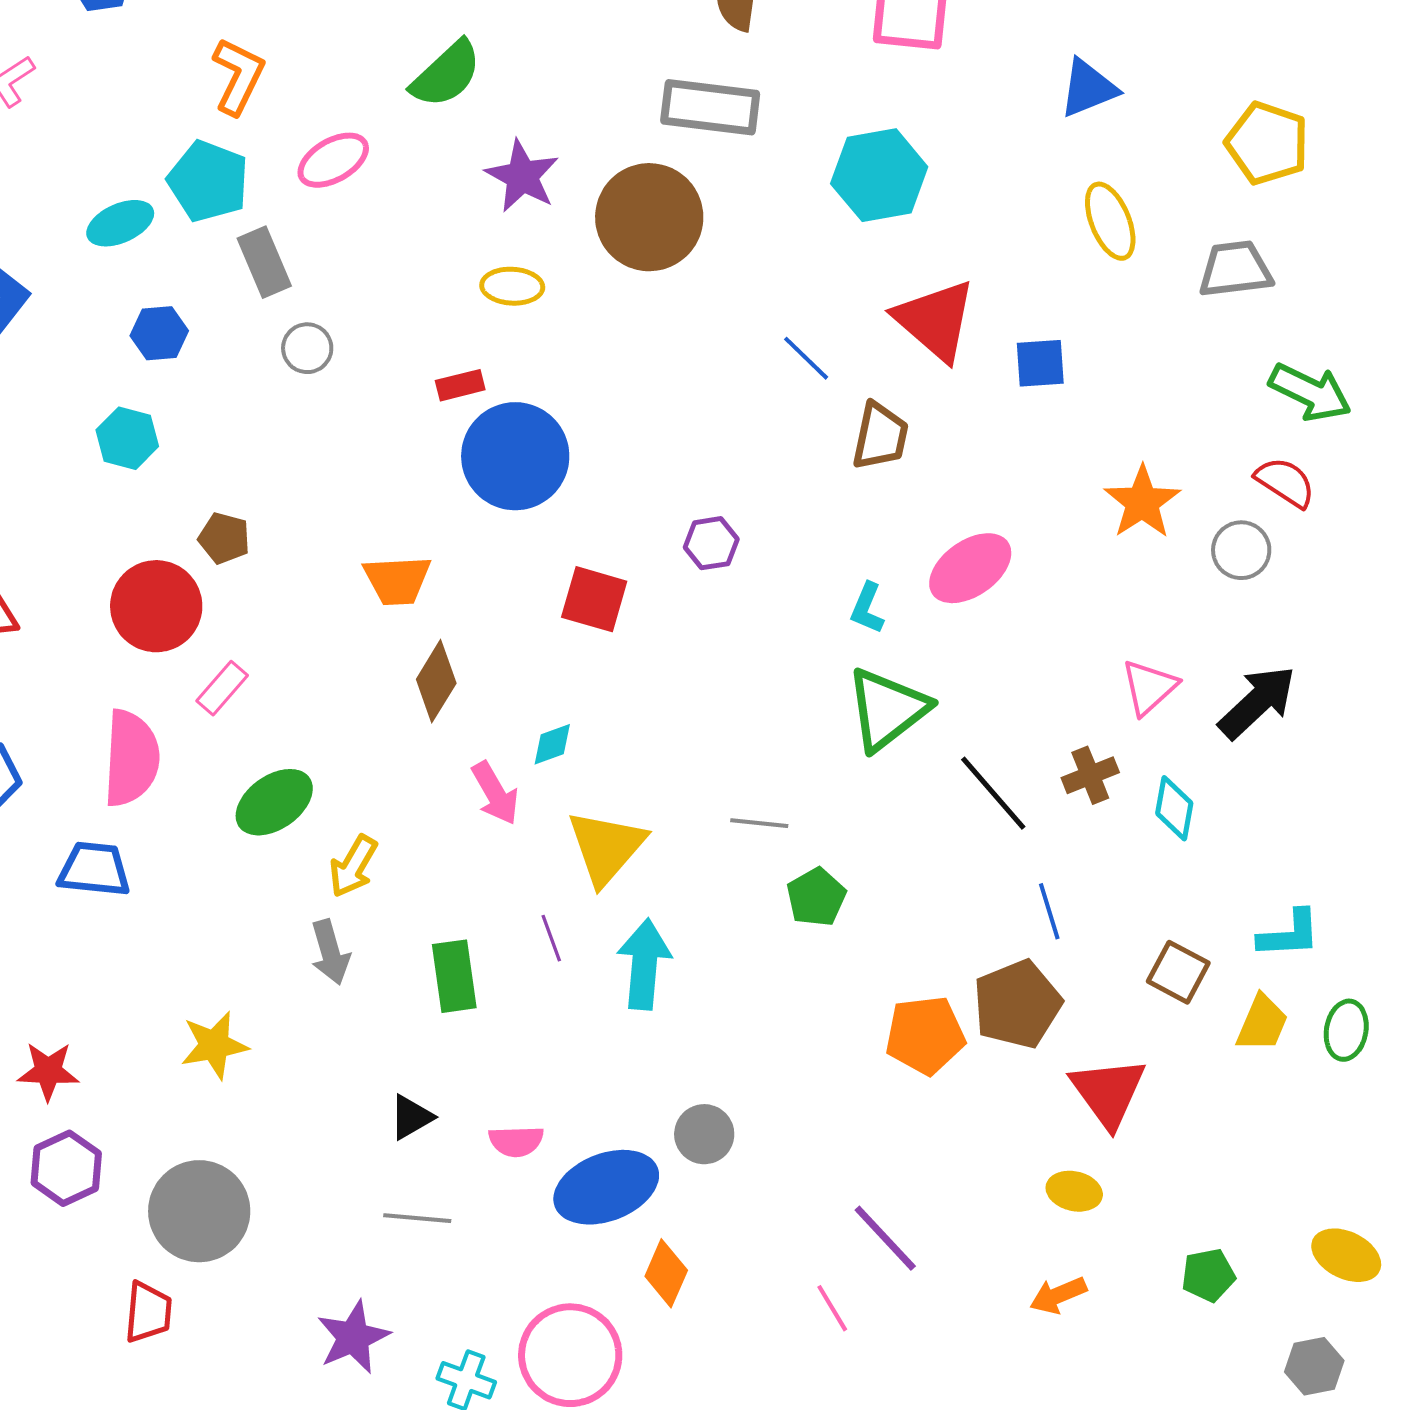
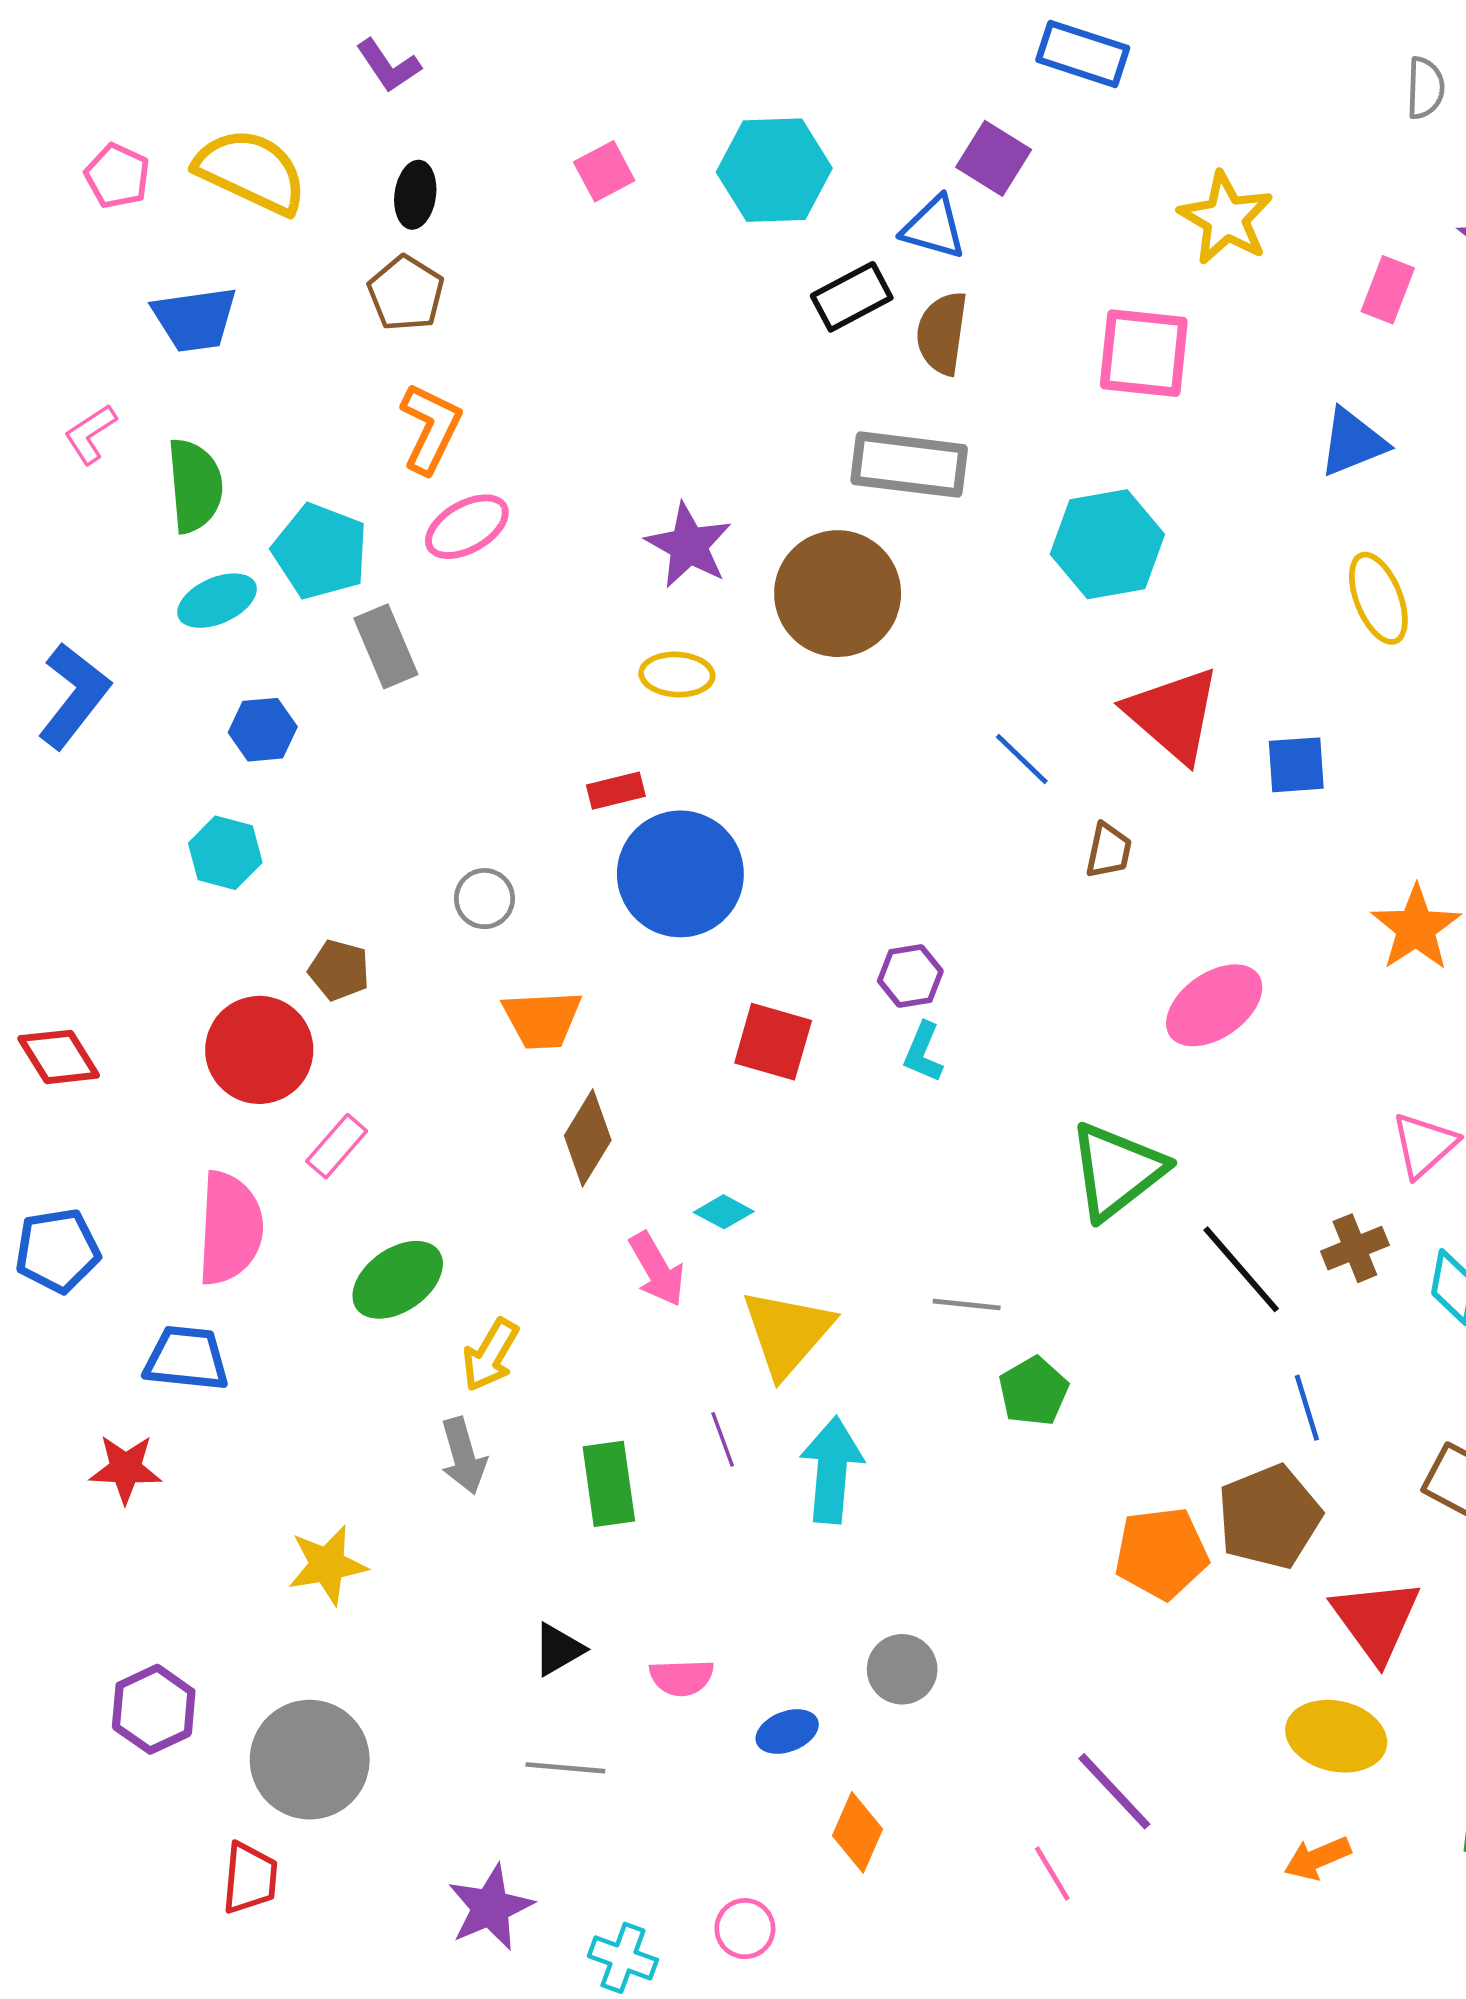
green semicircle: (446, 74) -> (195, 486), moved, turned -52
orange L-shape: (238, 76) -> (431, 428), moved
gray circle: (307, 348) -> (484, 899), moved
brown trapezoid: (880, 436) -> (1109, 850), size x0.7
cyan L-shape: (867, 608) -> (923, 1052), moved
cyan diamond: (552, 744) -> (724, 1212), turned 48
red star: (48, 1071) -> (126, 1469), moved
blue ellipse: (606, 1187) -> (787, 1731), size x0.5
yellow ellipse: (1074, 1191) -> (1336, 1736), size x1.5
pink circle: (570, 1355) -> (745, 1929), size x0.5

